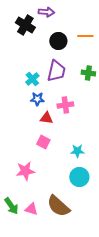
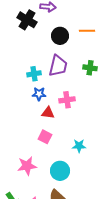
cyan cross: (32, 79) -> (34, 74), turned 32
cyan circle: (79, 177) -> (60, 171), moved

